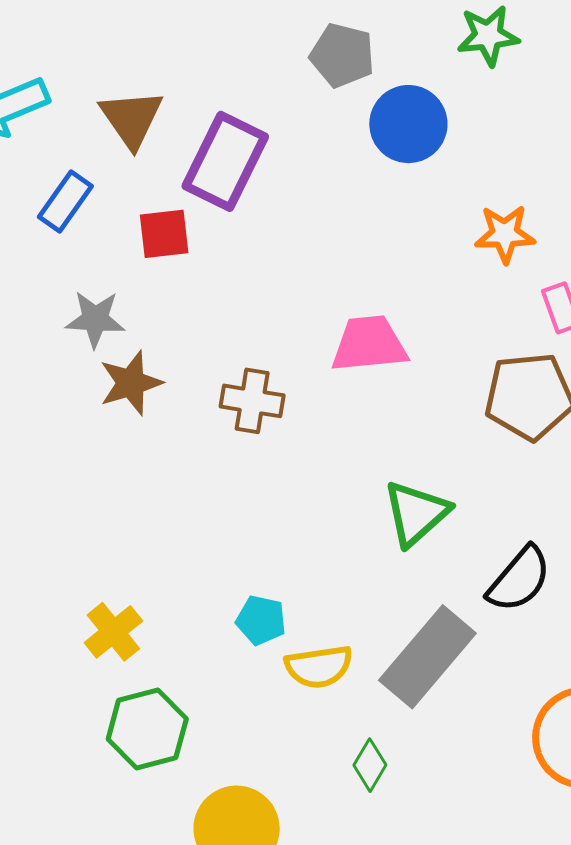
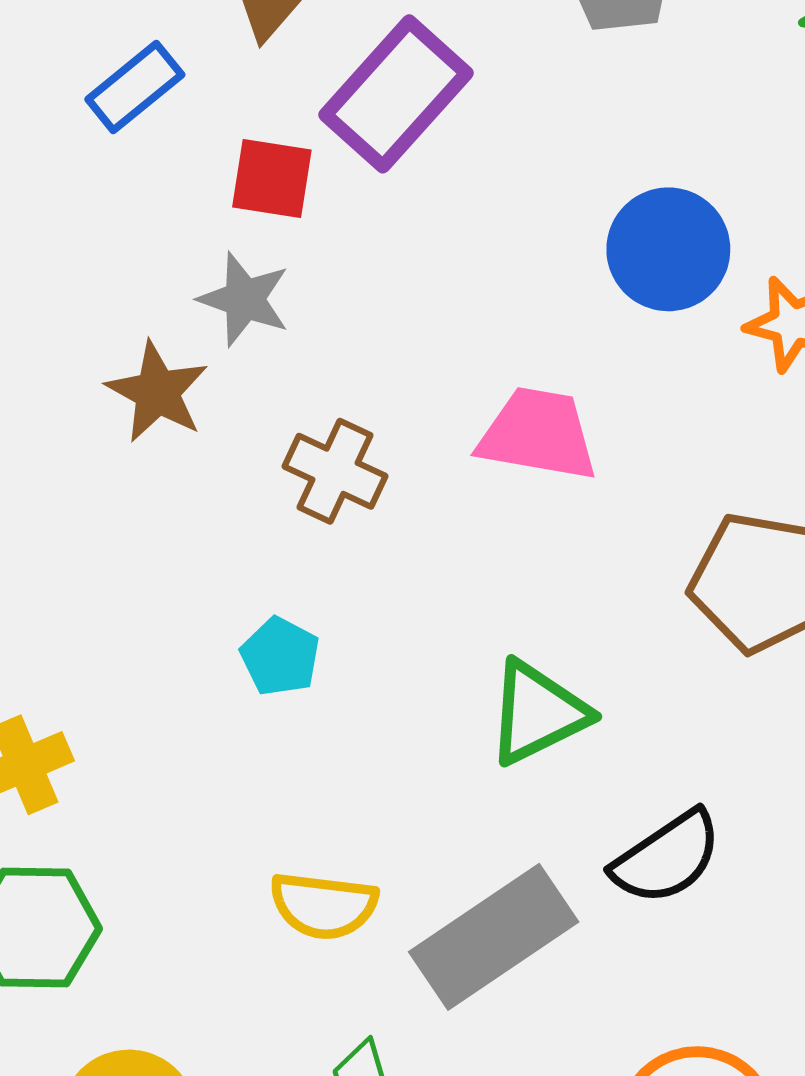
blue circle: (408, 124) -> (668, 249), moved
gray star: (95, 319) -> (244, 299), moved
brown star: (131, 383) -> (157, 392), turned 30
cyan pentagon: (261, 620) -> (280, 656), moved

